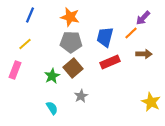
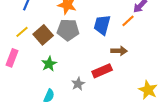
brown arrow: (144, 54) -> (119, 51), moved
red rectangle: (110, 62) -> (102, 71), moved
brown square: (73, 68) -> (43, 35), moved
cyan semicircle: (52, 108) -> (49, 96), turned 56

